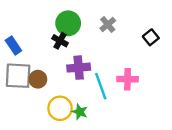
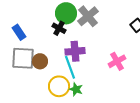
gray cross: (108, 24) -> (88, 16), moved, size x1.5
pink cross: (128, 79) -> (117, 61), turned -30
cyan line: (101, 86) -> (70, 67), moved

